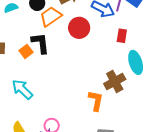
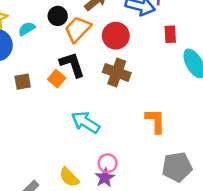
brown cross: (115, 81) -> (117, 72), moved, turned -30
cyan arrow: (22, 89) -> (85, 122), moved

